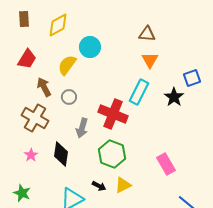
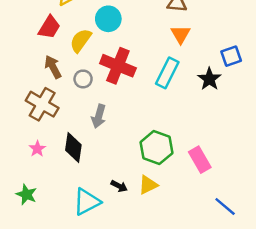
red trapezoid: (27, 59) -> (49, 27), moved
red cross: (113, 114) -> (118, 66), moved
green hexagon: (112, 154) -> (156, 148), moved

